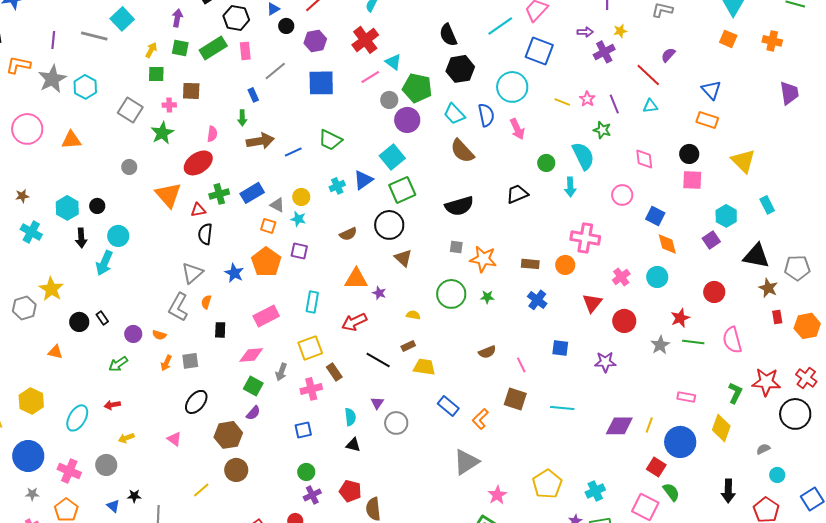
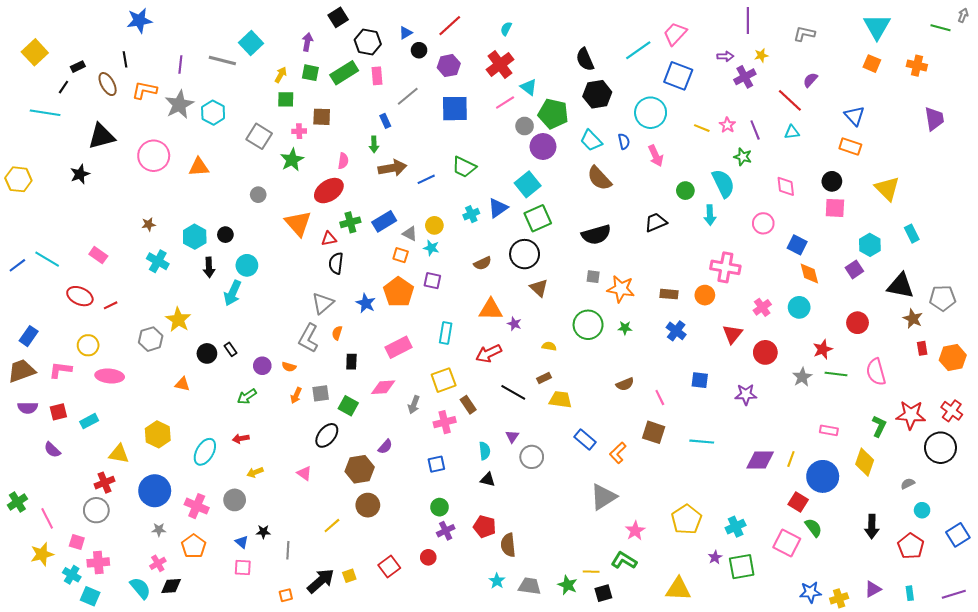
blue semicircle: (486, 115) -> (624, 141), size x0.7
green square: (253, 386) -> (348, 406), moved

